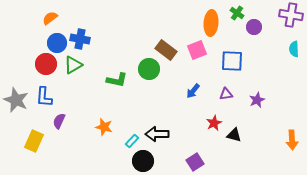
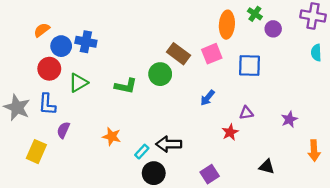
orange semicircle: (50, 18) -> (42, 30), moved
green triangle: (73, 65) -> (78, 83), moved
purple triangle: (226, 94) -> (246, 113), moved
purple star: (257, 100) -> (289, 119), moved
black triangle: (234, 135) -> (267, 167), moved

